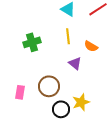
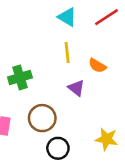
green cross: (32, 42) -> (20, 77), moved
yellow star: (81, 102) -> (107, 139), moved, turned 30

